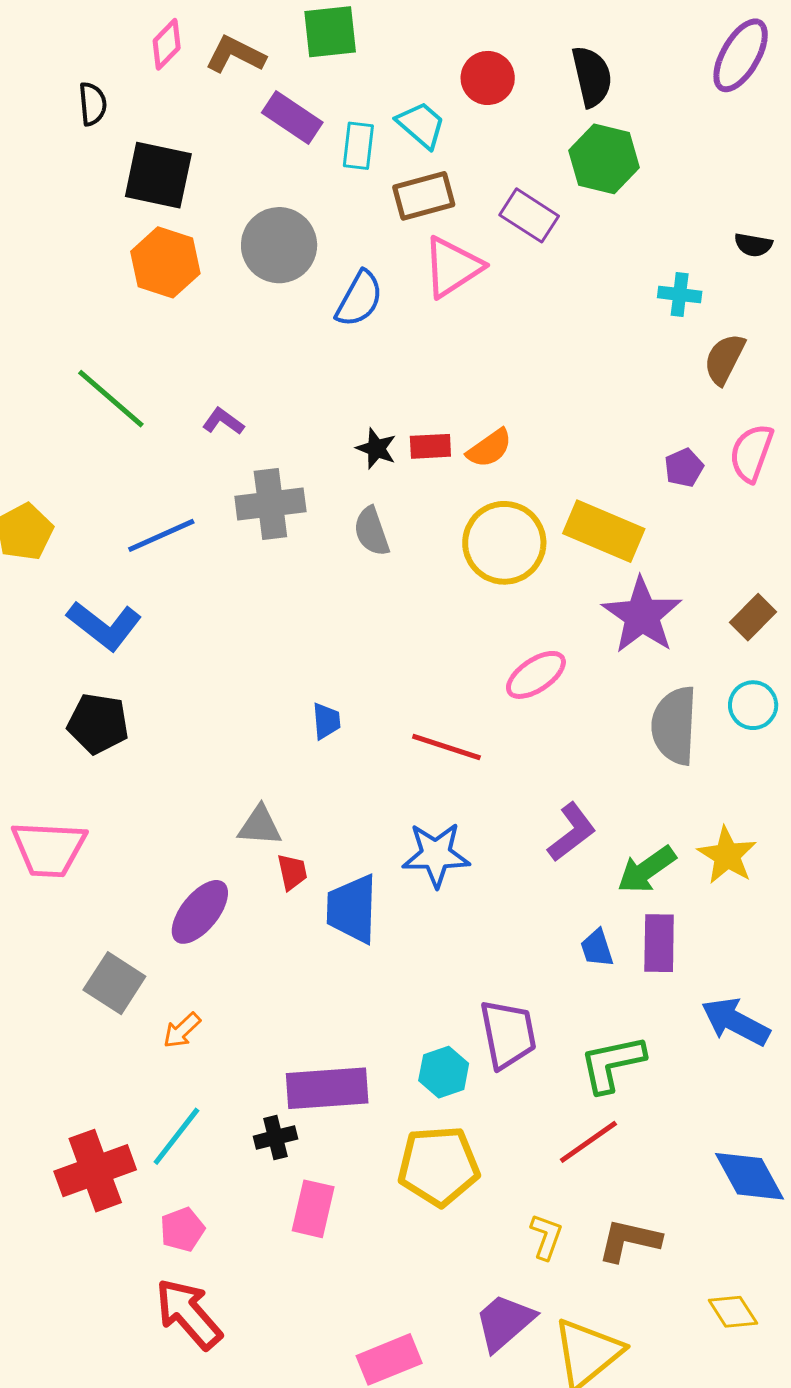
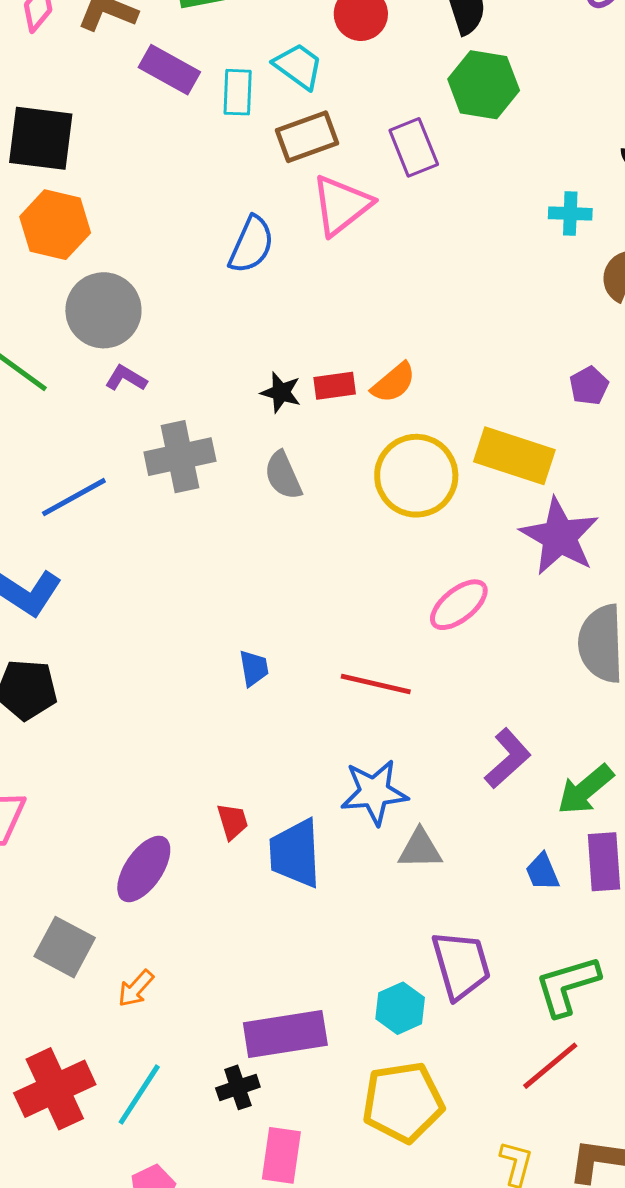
purple rectangle: (529, 215) -> (414, 147), turned 40
gray circle: (279, 245) -> (103, 310), moved
gray triangle: (260, 826) -> (420, 849), moved
red cross: (95, 1171) -> (55, 1089), moved

